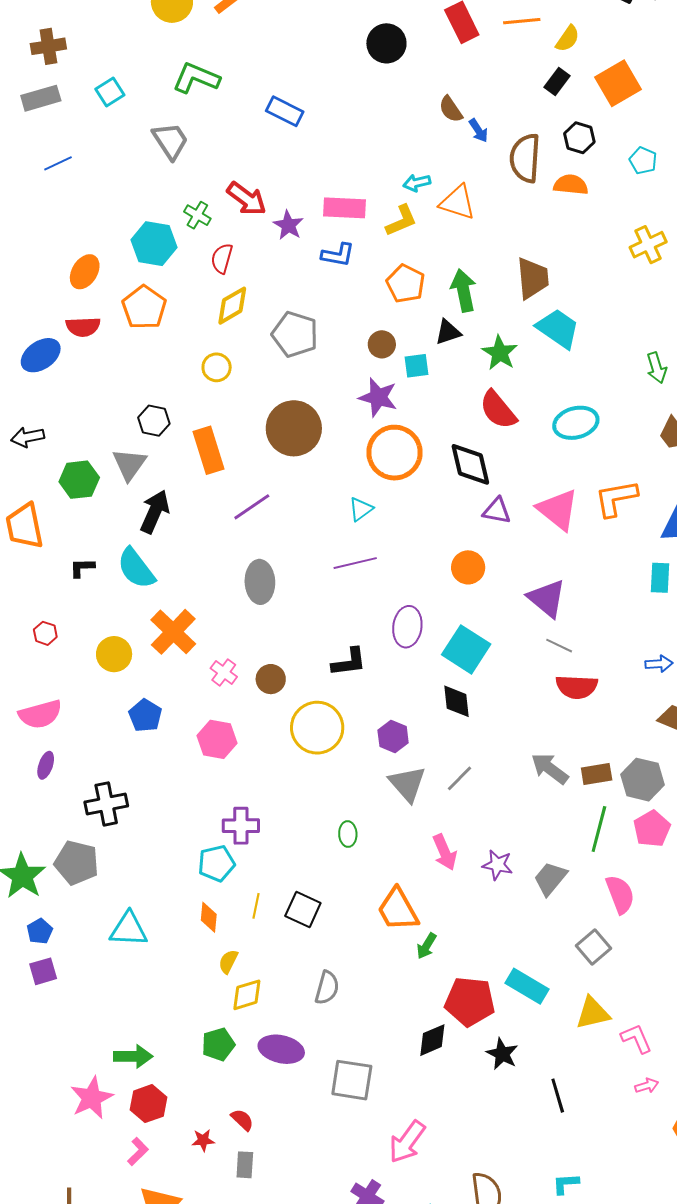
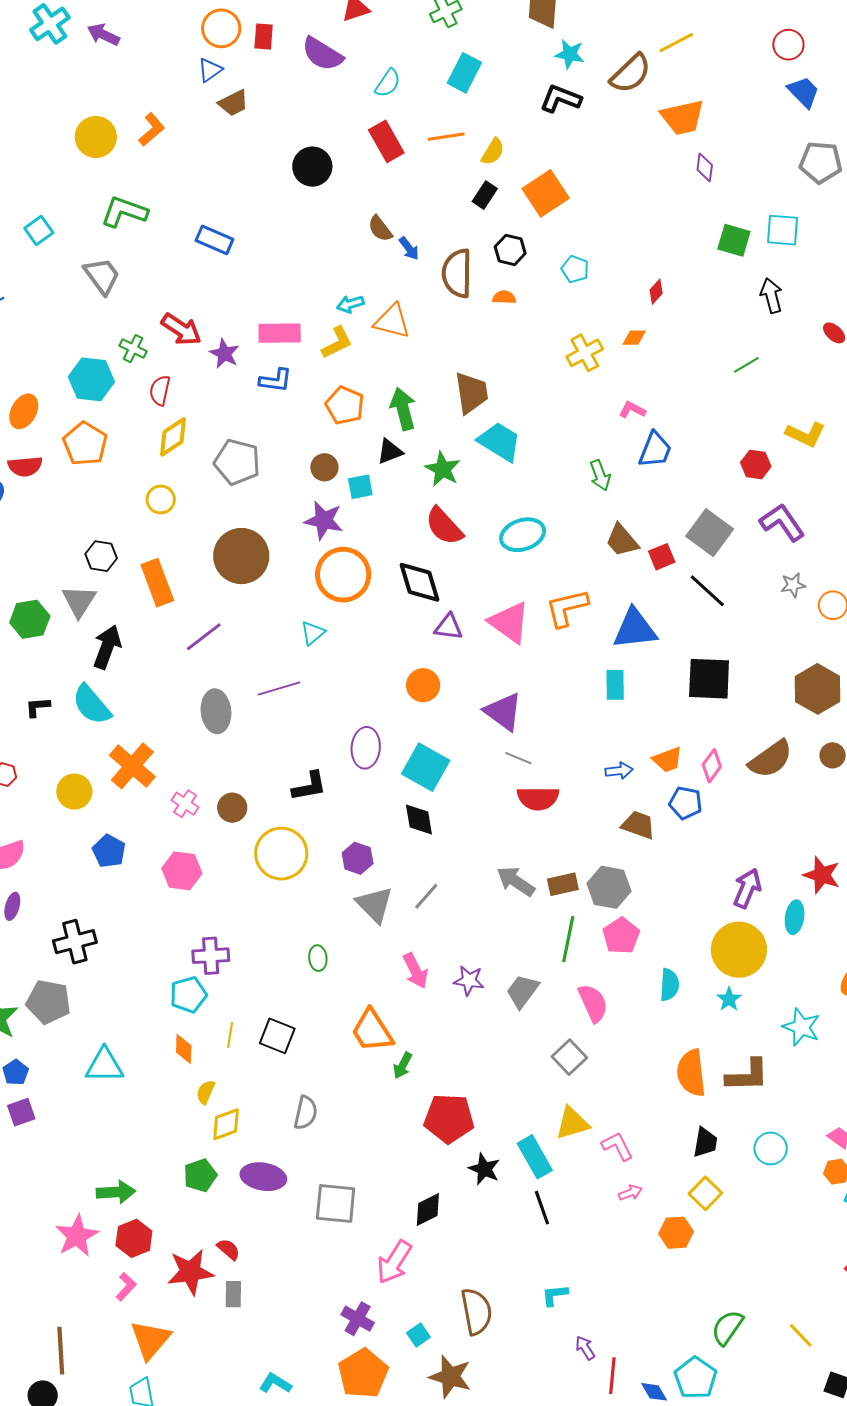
orange semicircle: (571, 185) -> (504, 297), size x0.7
purple line: (355, 563) -> (279, 688), moved
cyan rectangle: (527, 986) -> (535, 1157), moved, turned 33
black diamond: (432, 1040) -> (428, 1209), moved
red star: (203, 1140) -> (190, 1272), size x2.0

